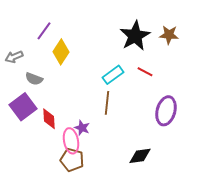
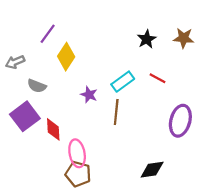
black star: (135, 36) -> (147, 39), size x0.6
purple star: (82, 128) -> (89, 95), moved

